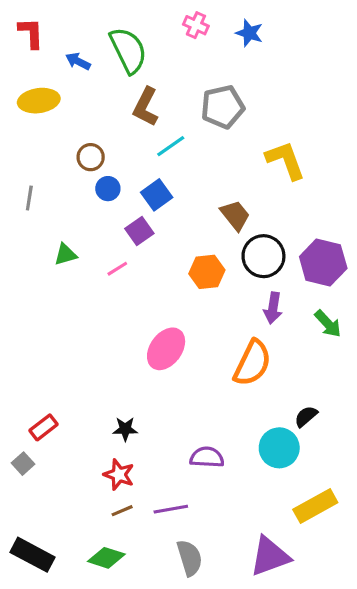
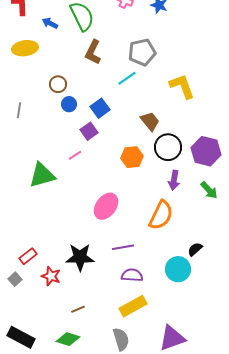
cyan line: (171, 146) -> (127, 78), moved
green triangle: (65, 255) -> (42, 175), moved, size x1.8
black star: (125, 429) -> (80, 257), size x1.8
red star: (119, 475) -> (51, 276), moved
yellow rectangle: (315, 506) -> (133, 306), moved
purple line: (171, 509) -> (123, 247), moved

